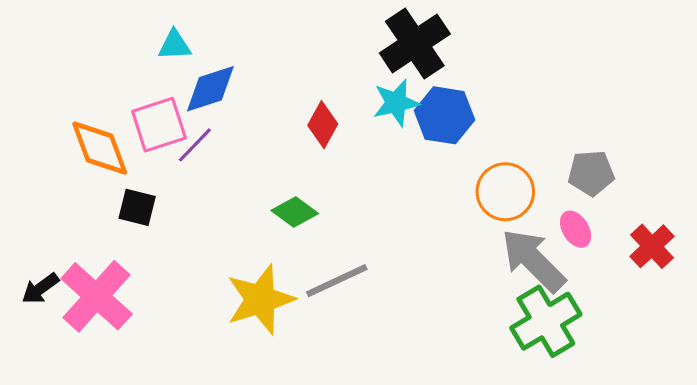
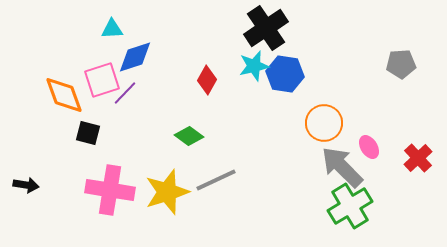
gray pentagon: (591, 173) -> (401, 64), moved
black arrow: (40, 288) -> (26, 185), turned -135
pink cross: (97, 296) -> (110, 190), moved, turned -33

